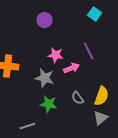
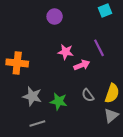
cyan square: (95, 14) -> (105, 10), turned 32
gray star: (45, 78) -> (32, 96), moved

